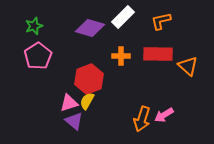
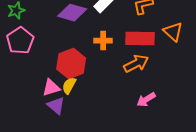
orange triangle: (188, 66) -> (173, 32), moved
orange arrow: (142, 119) -> (136, 64), moved, turned -135

